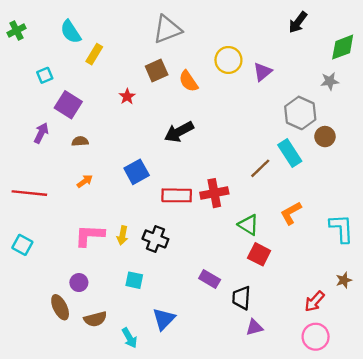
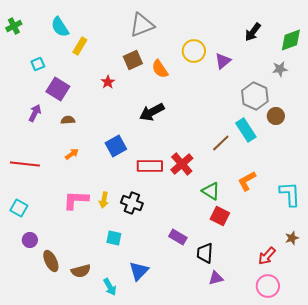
black arrow: (298, 22) -> (253, 32), moved
red cross: (214, 193) -> (182, 164), turned -30
purple circle: (79, 283) -> (30, 240), moved

